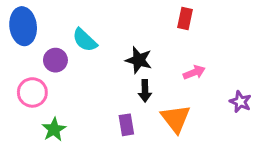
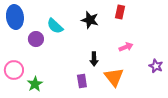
black star: (139, 60) -> (90, 20), moved
pink circle: (32, 92) -> (14, 70), moved

